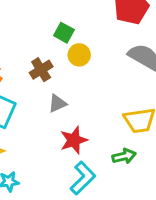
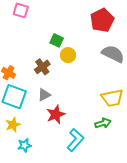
gray triangle: (57, 103) -> (44, 95), moved
red star: (74, 140) -> (56, 114), moved

